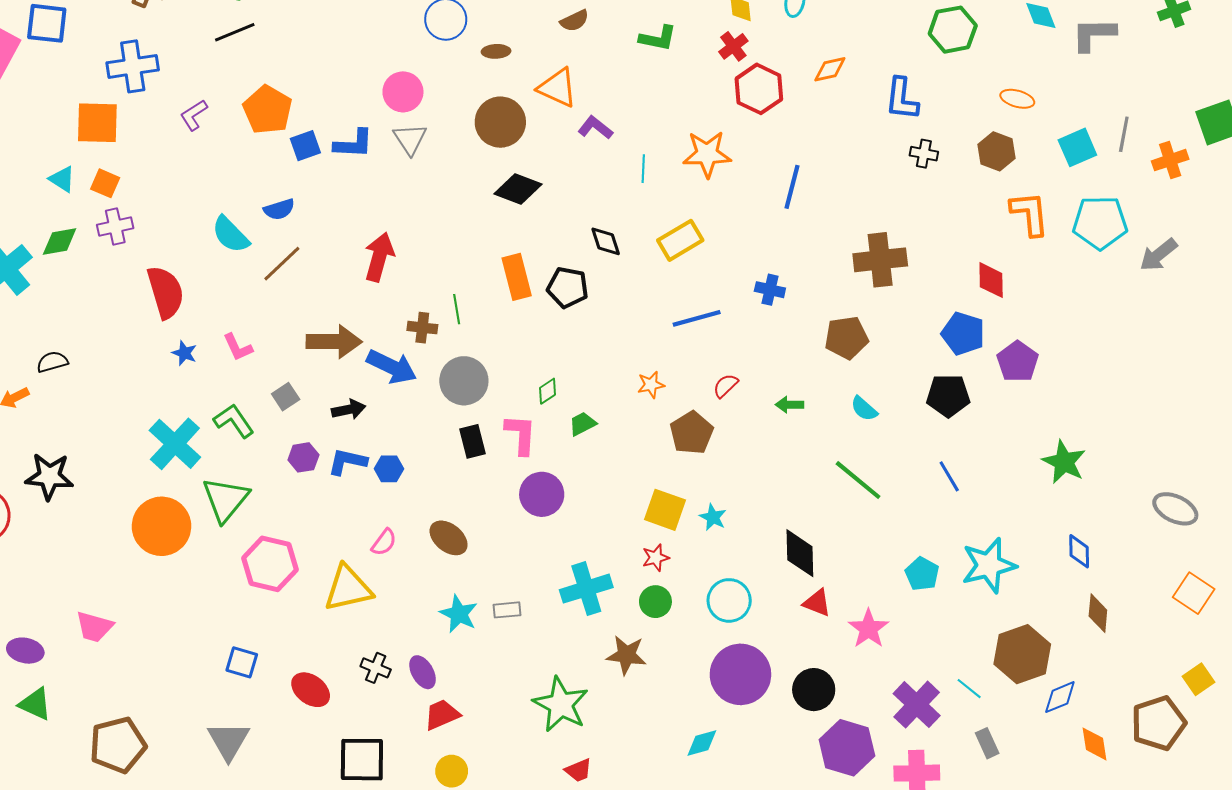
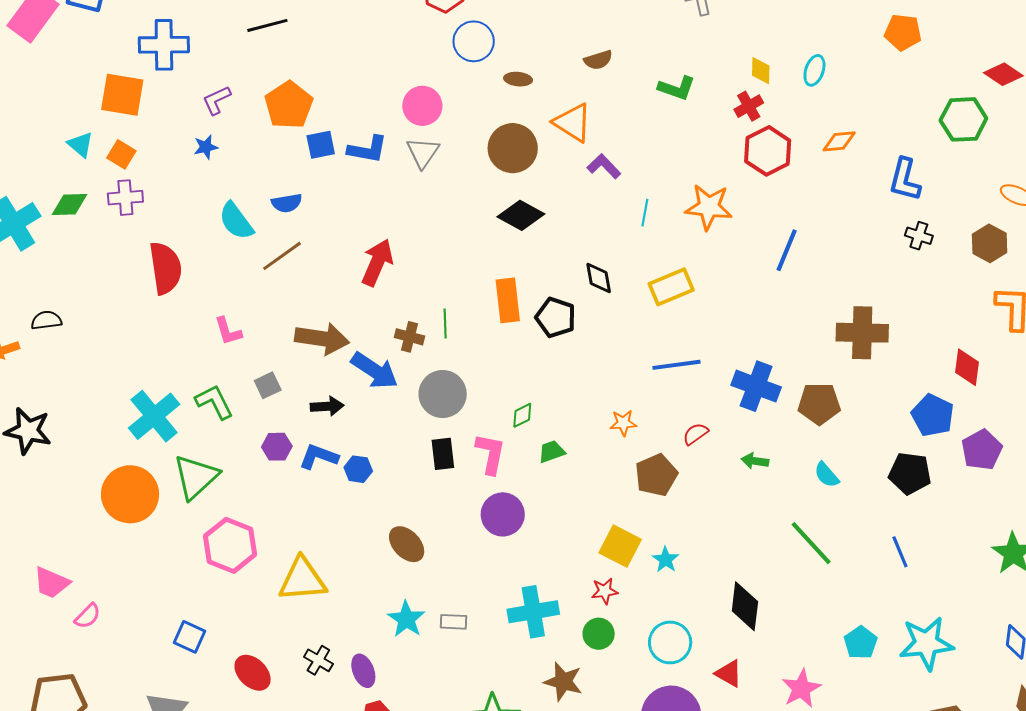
blue cross: (770, 290) -> (756, 386), moved, size x1.6
blue star: (184, 353) -> (206, 147), moved, turned 30
pink semicircle: (384, 542) -> (88, 616), moved
red triangle: (817, 603) -> (729, 674), moved

